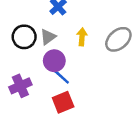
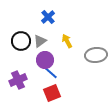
yellow arrow: (82, 37) -> (67, 41), turned -32
gray ellipse: (118, 39) -> (96, 55), moved, turned 35

